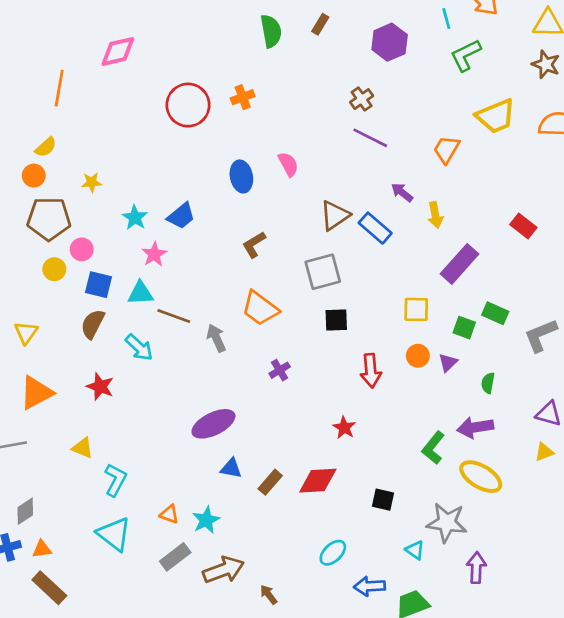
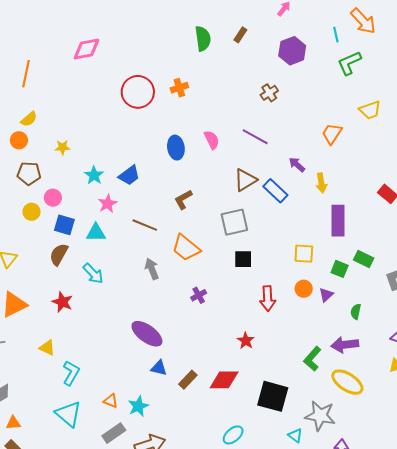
orange line: (59, 88) -> (26, 74), moved
yellow trapezoid: (496, 116) -> (370, 110), size x0.7
purple line: (370, 138) -> (255, 137), moved
brown pentagon: (49, 219) -> (29, 173), size x0.7
purple rectangle: (459, 264) -> (338, 221), turned -44
brown line: (174, 316) -> (145, 225), moved
purple ellipse: (213, 424) -> (147, 334), turned 60
black square: (383, 500) -> (273, 396), size x1.8

